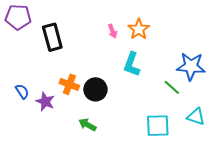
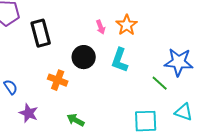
black circle: (95, 89) -> (84, 57), moved
purple star: (45, 102) -> (29, 113), moved

